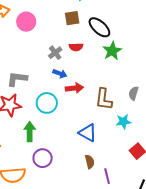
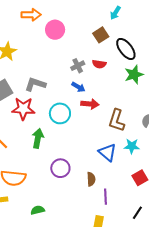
brown square: (72, 18) -> (101, 35), turned -35
blue triangle: (88, 133) -> (107, 152), moved
purple circle: (43, 158) -> (60, 168), moved

